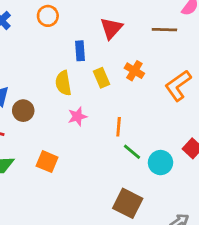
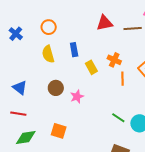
red triangle: (111, 28) -> (105, 23), moved, turned 42
yellow semicircle: (63, 83) -> (48, 54), moved
brown circle: (23, 111) -> (56, 88), moved
orange line: (119, 127) -> (123, 79), moved

